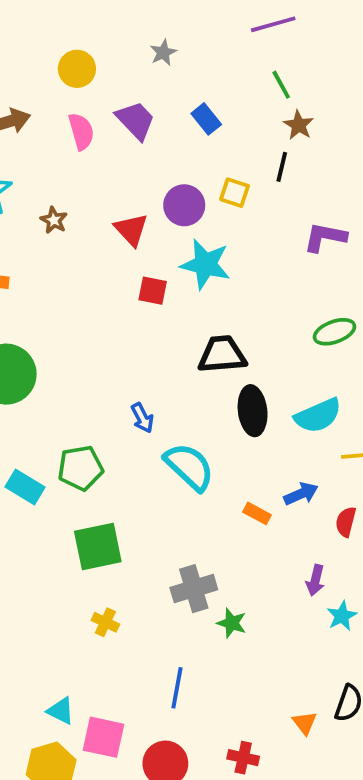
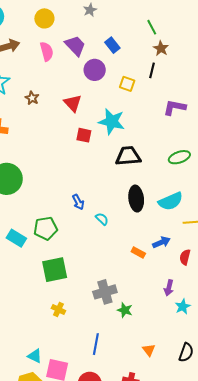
purple circle: (184, 205) -> (95, 70), moved
black trapezoid: (222, 354) -> (128, 156), moved
cyan semicircle: (189, 467) -> (102, 219), moved, size x0.5
orange triangle: (305, 723) -> (149, 350), moved

